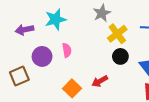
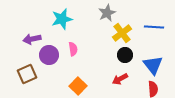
purple arrow: (25, 30) -> (32, 39), moved
red arrow: (100, 81) -> (120, 79), moved

